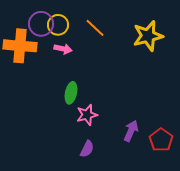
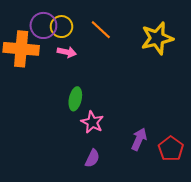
pink star: (87, 115) -> (92, 122), turned -30

